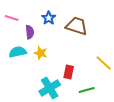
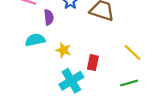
yellow star: (41, 53) -> (63, 50), moved
green line: (87, 90) -> (129, 83), moved

